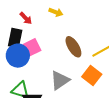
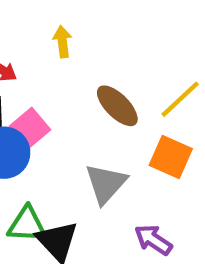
yellow arrow: (56, 12) -> (62, 42), turned -104

